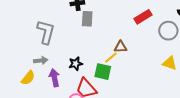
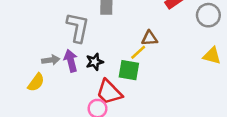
gray L-shape: (46, 32) -> (78, 27), moved
purple arrow: (54, 78) -> (71, 61), moved

